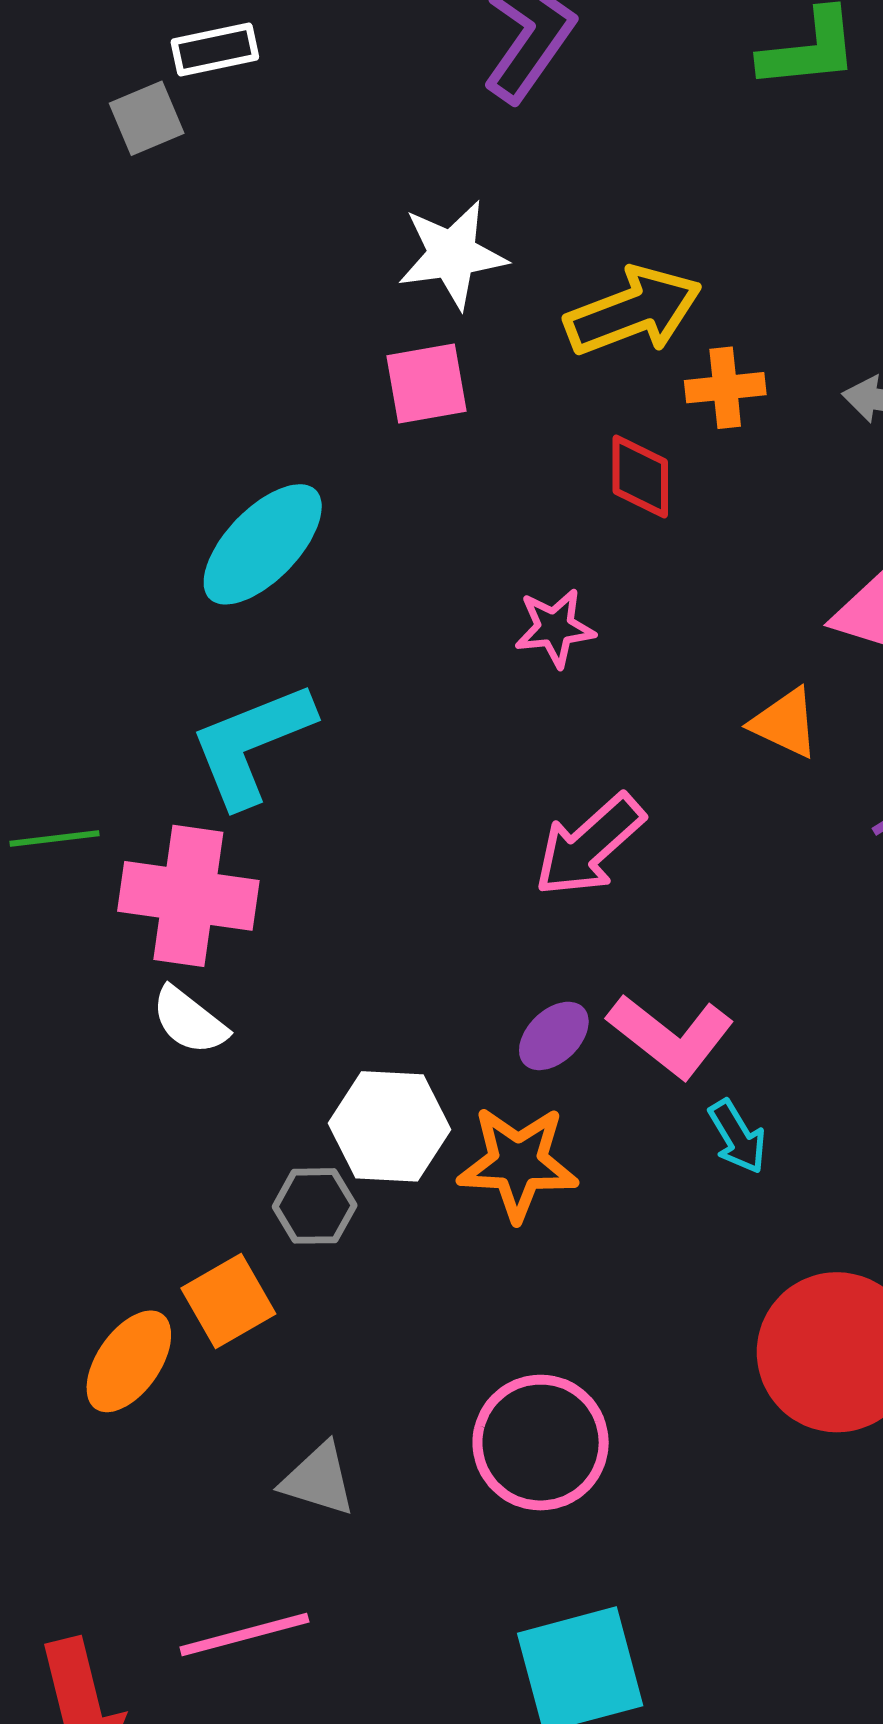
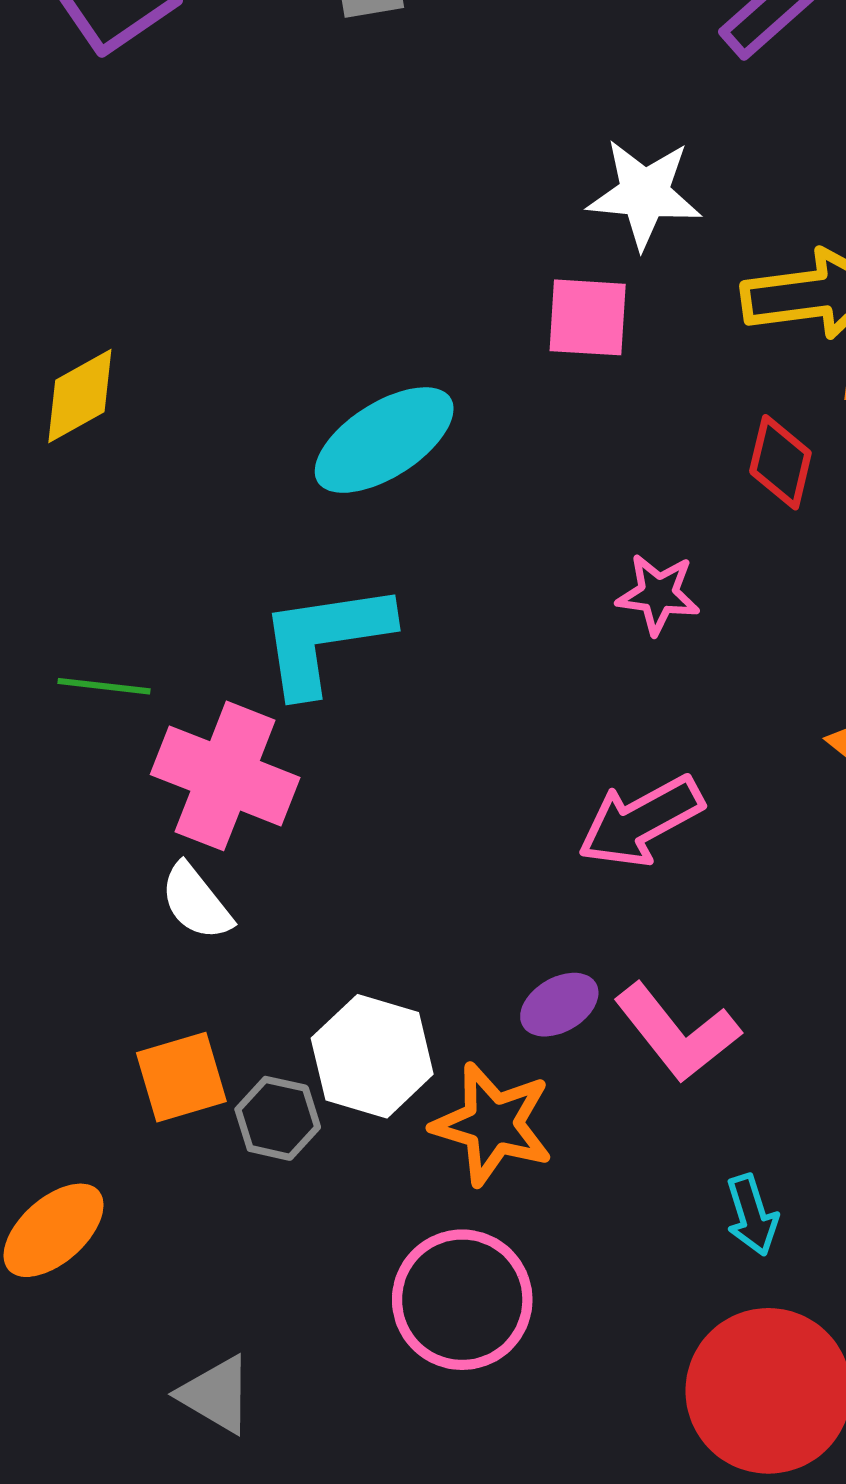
cyan arrow: (737, 1137) -> (752, 1215), moved
orange square: (228, 1301) -> (181, 1077), moved
pink circle: (541, 1443) -> (462, 1300), moved

